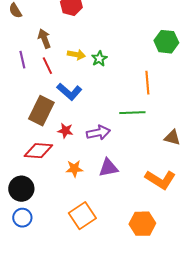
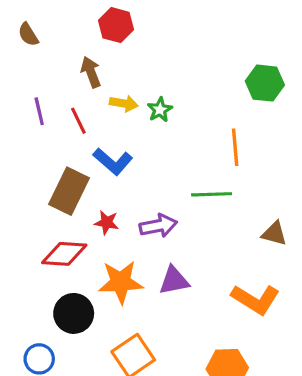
brown arrow: (44, 39) -> (91, 72), moved
orange star: (74, 169) -> (121, 282), size x1.6
black circle: (21, 189) -> (74, 313), moved

